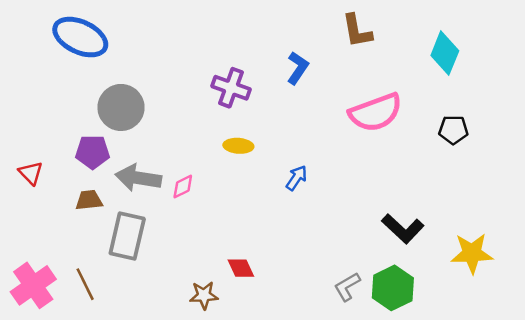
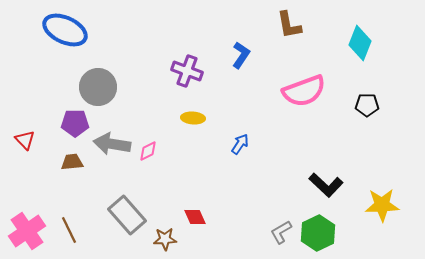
gray rectangle: (127, 236) -> (127, 215), moved, turned -54

